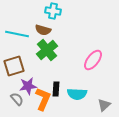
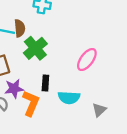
brown semicircle: (43, 30) -> (20, 28), moved, turned -112
black rectangle: (56, 89) -> (45, 83), moved

